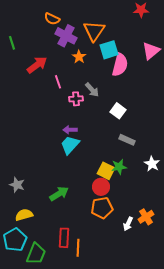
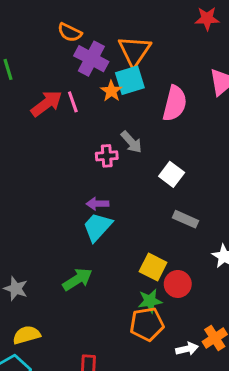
cyan square: (109, 50) -> (130, 80), moved
pink line: (58, 82) -> (73, 102), moved
green star: (119, 167) -> (150, 301), moved
red circle: (101, 187) -> (178, 284), moved
green arrow: (59, 194) -> (77, 279), moved
white arrow: (128, 224) -> (187, 349), turned -128

